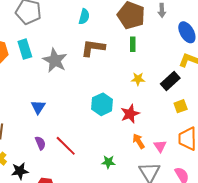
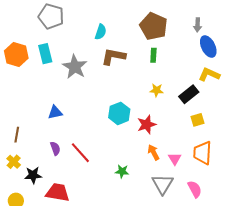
gray arrow: (162, 10) -> (198, 25), moved
cyan semicircle: (84, 17) -> (101, 32), moved
blue triangle: (38, 107) -> (55, 112), turned 42

